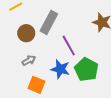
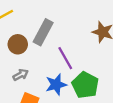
blue star: (60, 69) -> (56, 85), turned -30

